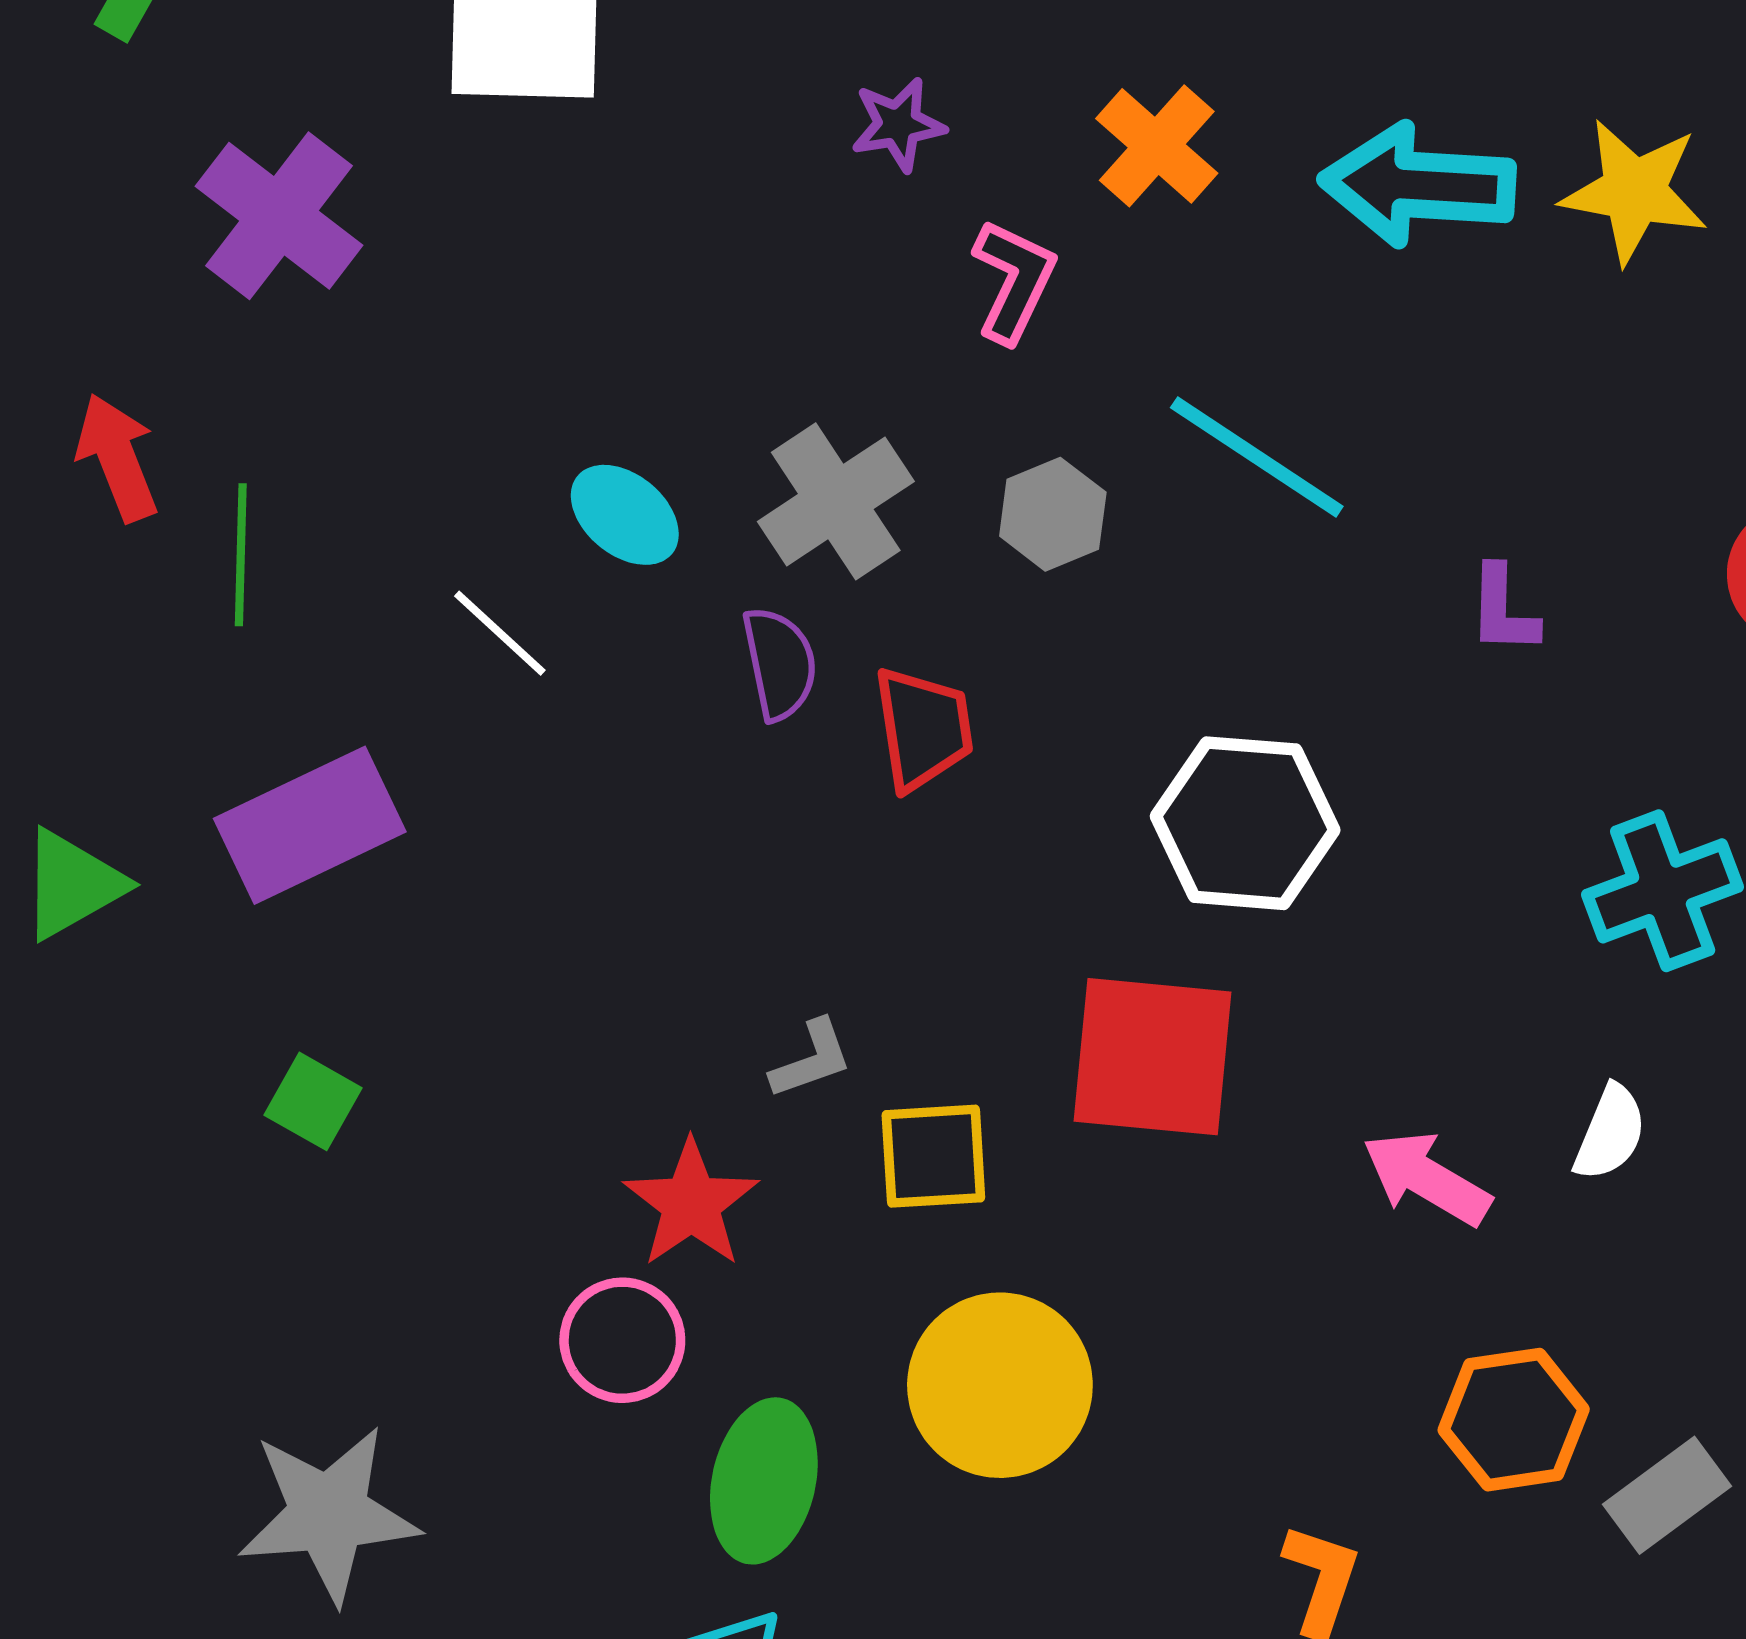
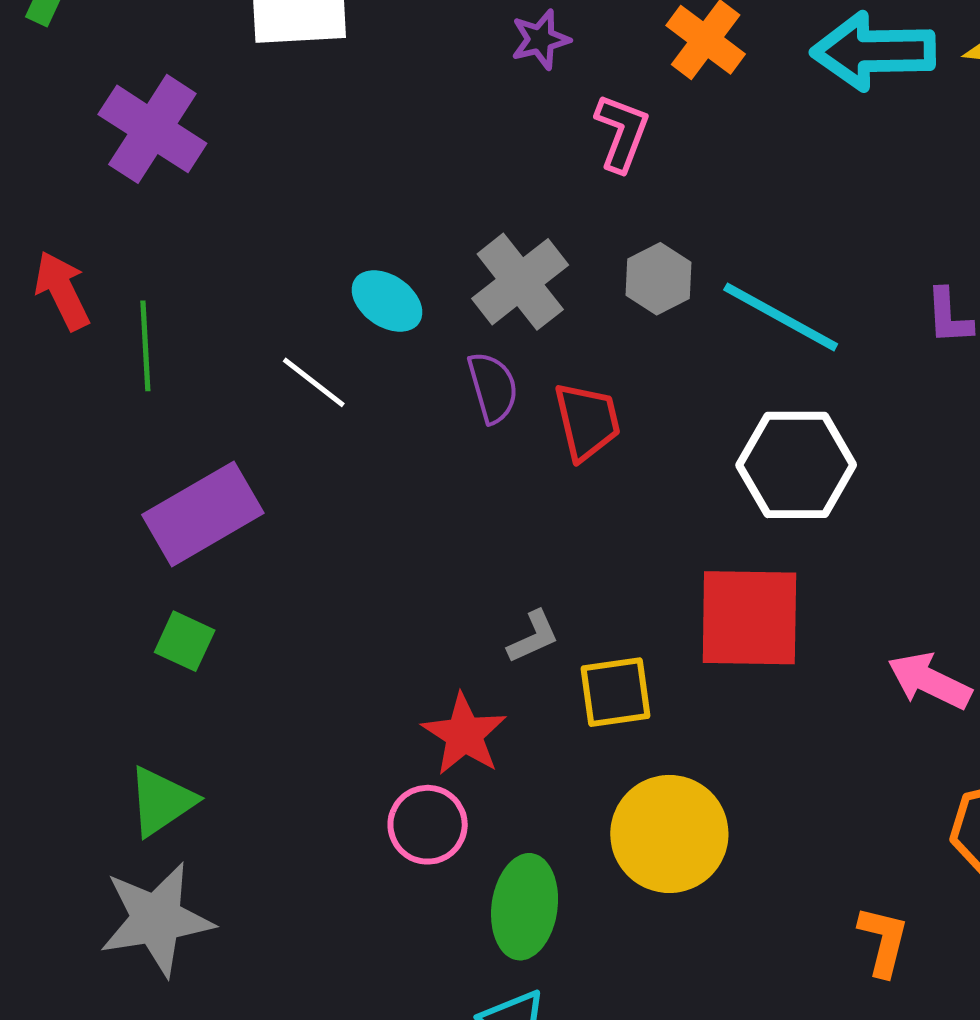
cyan line: (1257, 457) -> (781, 317), moved
green triangle: (72, 884) -> (161, 801), moved
green square: (313, 1101) -> (185, 641), moved
gray star: (328, 1514) -> (156, 919), moved

